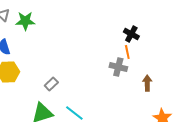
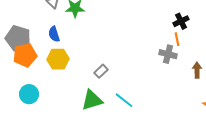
black cross: (131, 34) -> (181, 21), turned 35

